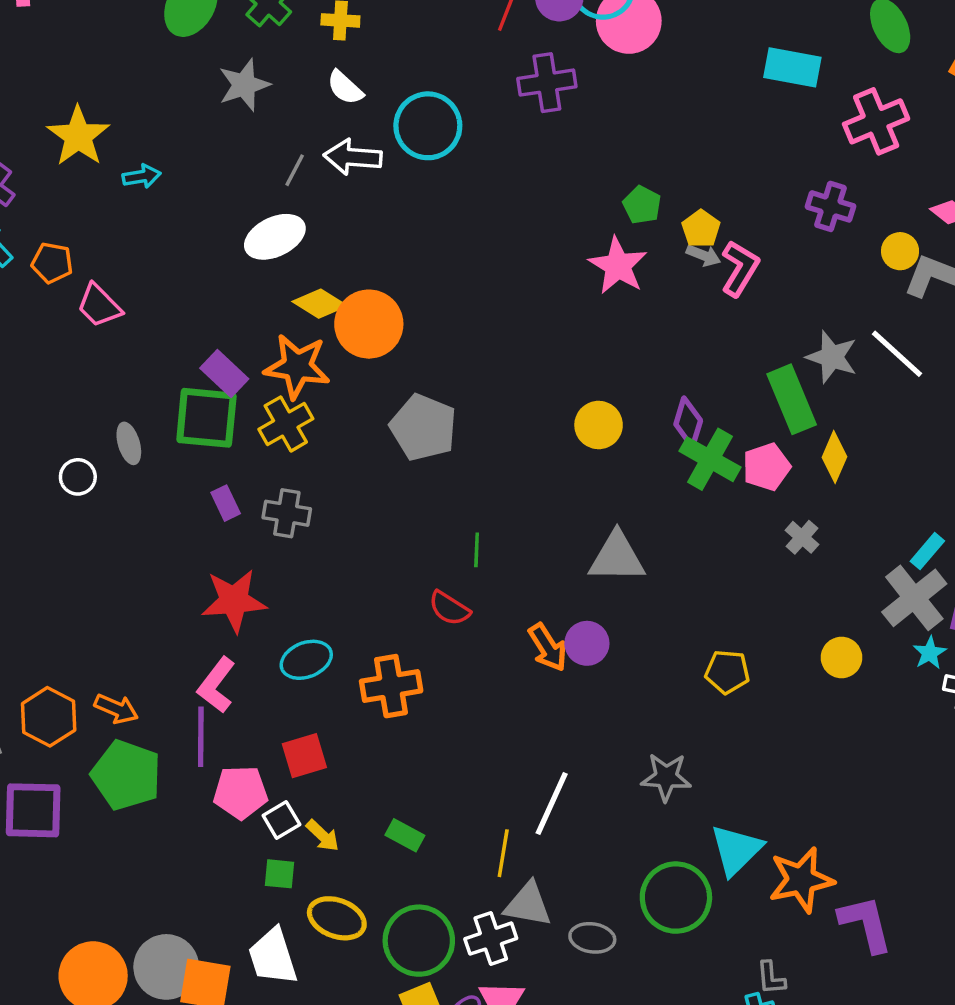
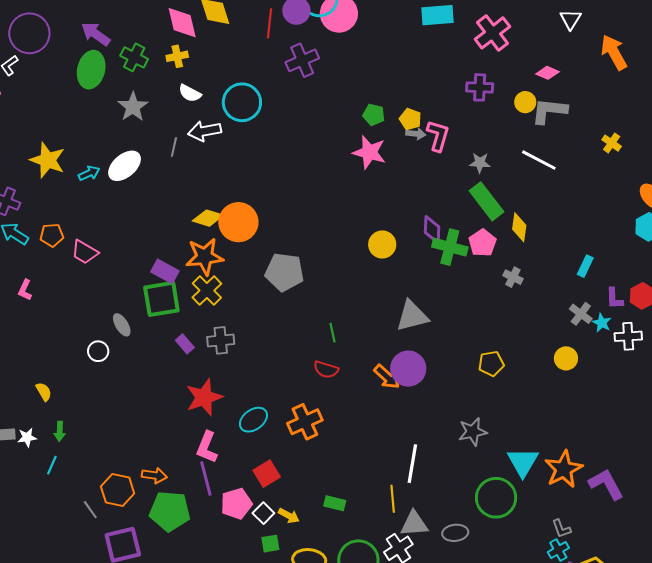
white ellipse: (275, 237) -> (125, 166), moved
gray star: (832, 357) -> (480, 163), moved, size x0.7
gray cross: (914, 598) -> (581, 314), moved, size x0.6
purple circle: (587, 643) -> (408, 369), size x1.4
yellow circle: (841, 657) -> (566, 358), moved

